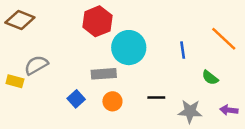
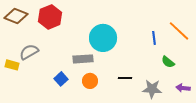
red hexagon: (97, 21) -> (50, 17), moved
blue line: (183, 50) -> (154, 38), moved

